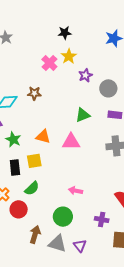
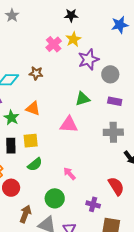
purple star: (85, 75) -> (88, 59), size x1.5
orange triangle: (43, 136) -> (33, 108), moved
green semicircle: (32, 188) -> (35, 164), moved
pink arrow: (76, 191) -> (69, 174), turned 32

